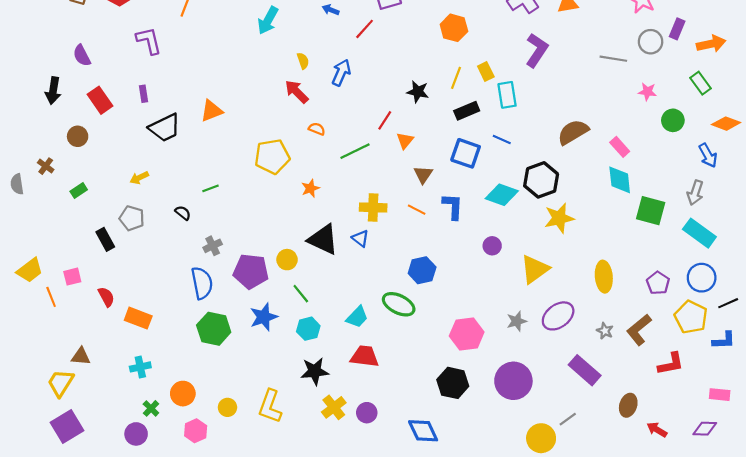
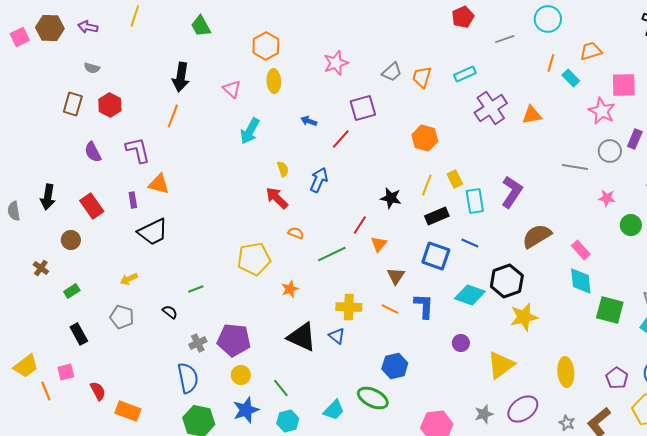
purple L-shape: (537, 50) -> (512, 192), moved
purple semicircle: (82, 56) -> (93, 152), moved
orange triangle: (212, 111) -> (159, 184), moved, turned 35
gray semicircle: (17, 184) -> (14, 211), moved
black rectangle: (105, 239) -> (79, 334), moved
yellow circle: (287, 260) -> (241, 375), moved
purple pentagon: (251, 271) -> (234, 340), moved

